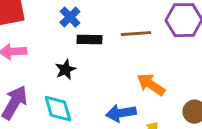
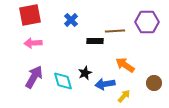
black rectangle: (89, 40) -> (95, 41), moved
black star: (65, 70) -> (85, 73), moved

